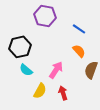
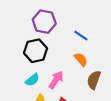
black hexagon: (20, 47) -> (36, 51), moved
cyan semicircle: (26, 70) -> (32, 80), moved, turned -80

